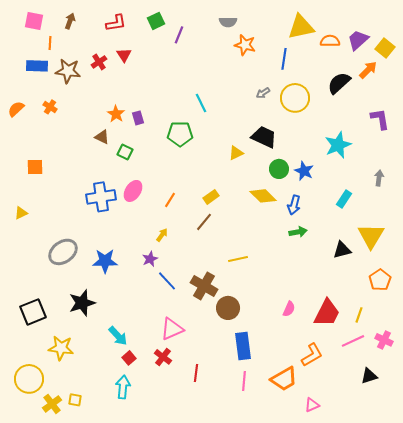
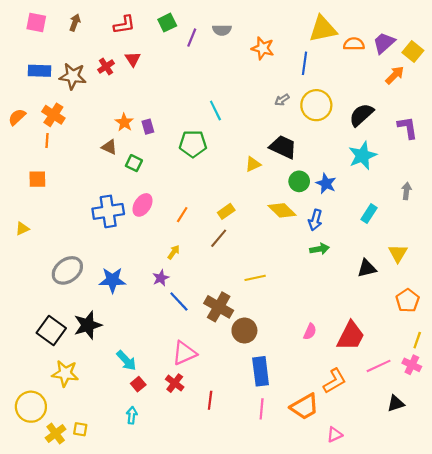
gray semicircle: (228, 22) -> (222, 30), moved
orange line: (50, 43) -> (47, 141), moved
black semicircle: (339, 83) -> (361, 115), moved
orange cross: (50, 107) -> (53, 115), size x1.5
yellow triangle: (371, 236) -> (398, 253), size x0.7
black square: (33, 312) -> (51, 331), moved, turned -32
yellow line: (359, 315) -> (417, 340), moved
cyan arrow: (123, 387) -> (132, 415), size x0.7

